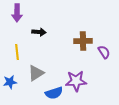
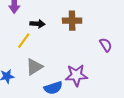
brown cross: (83, 41) -> (72, 21), moved
yellow line: (17, 52) -> (24, 41), moved, turned 42

